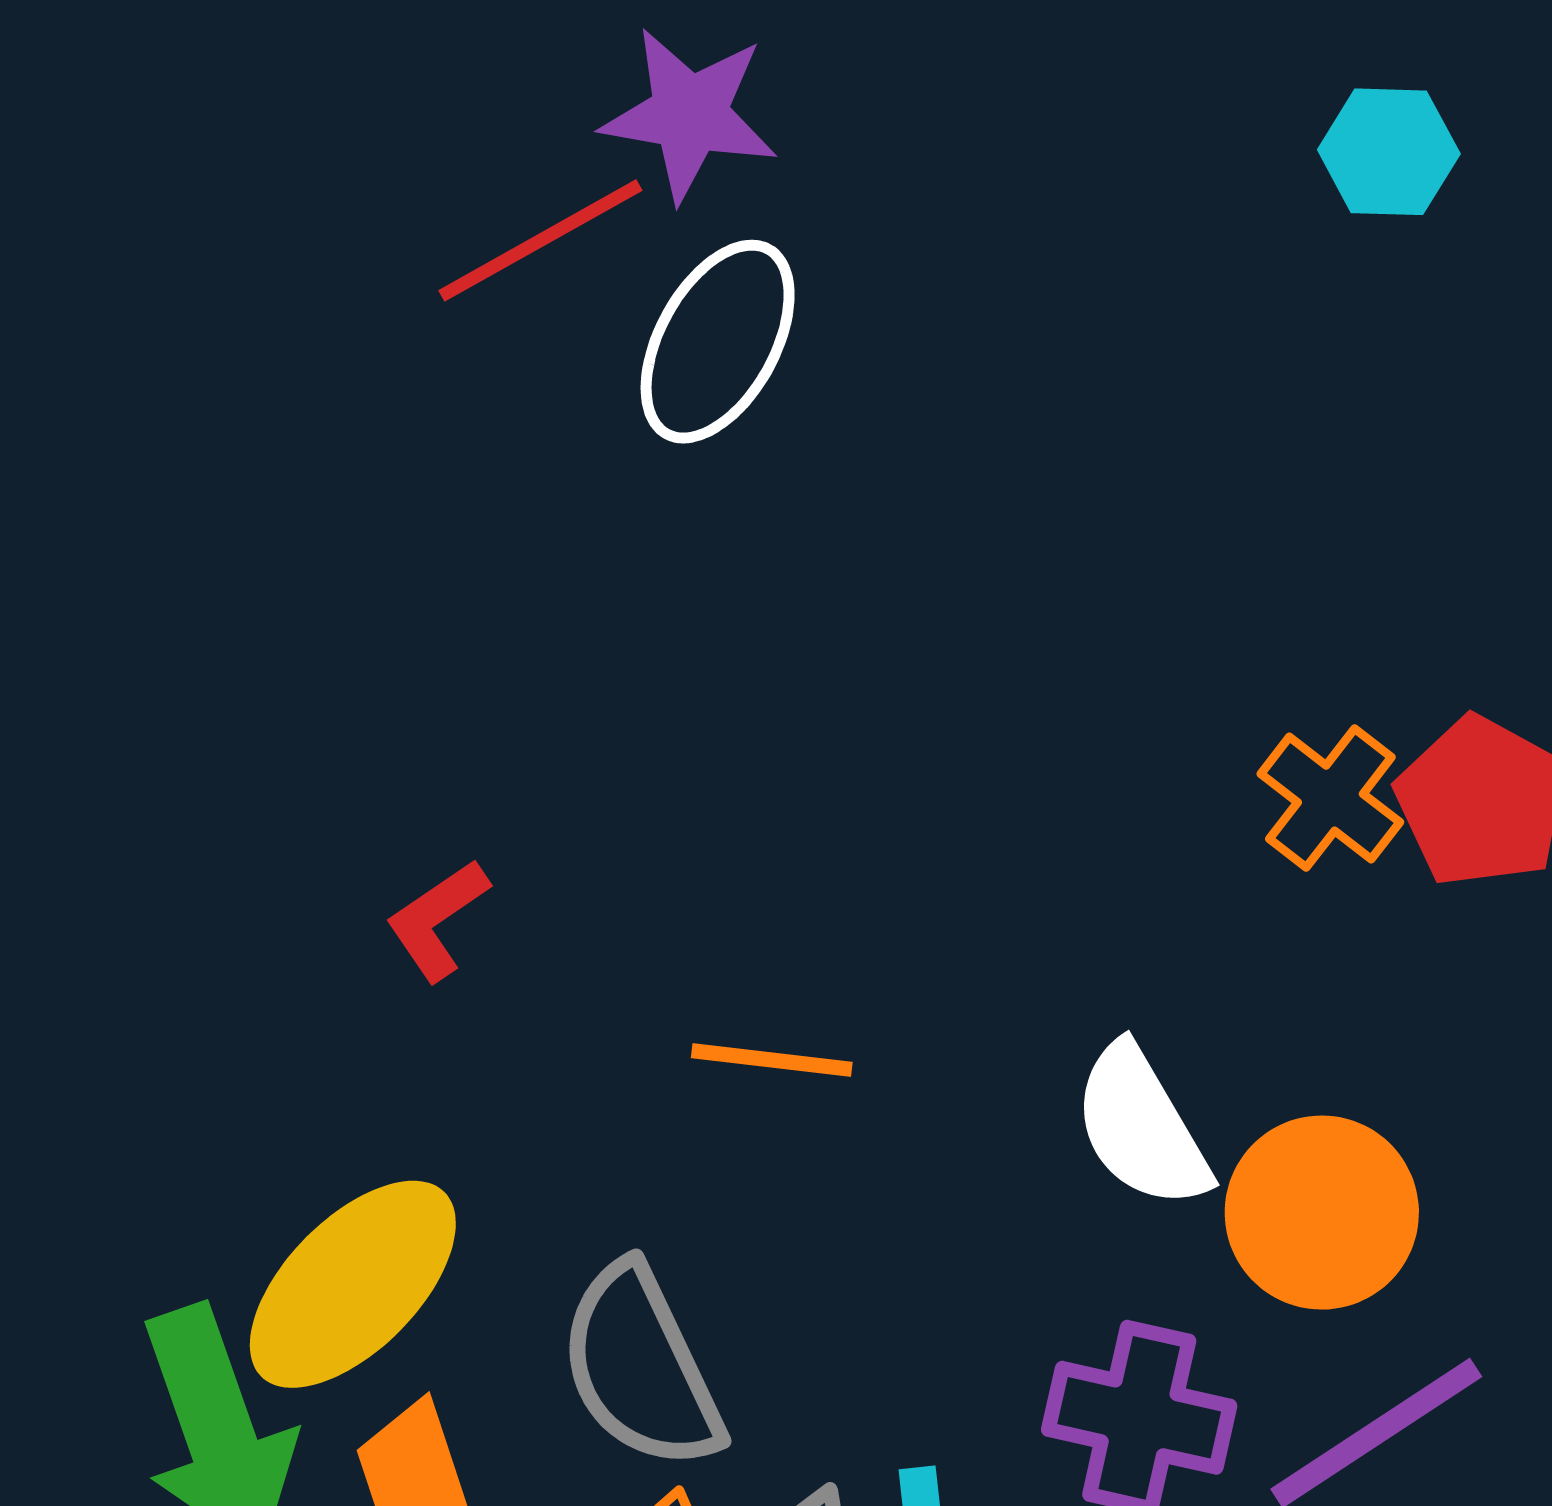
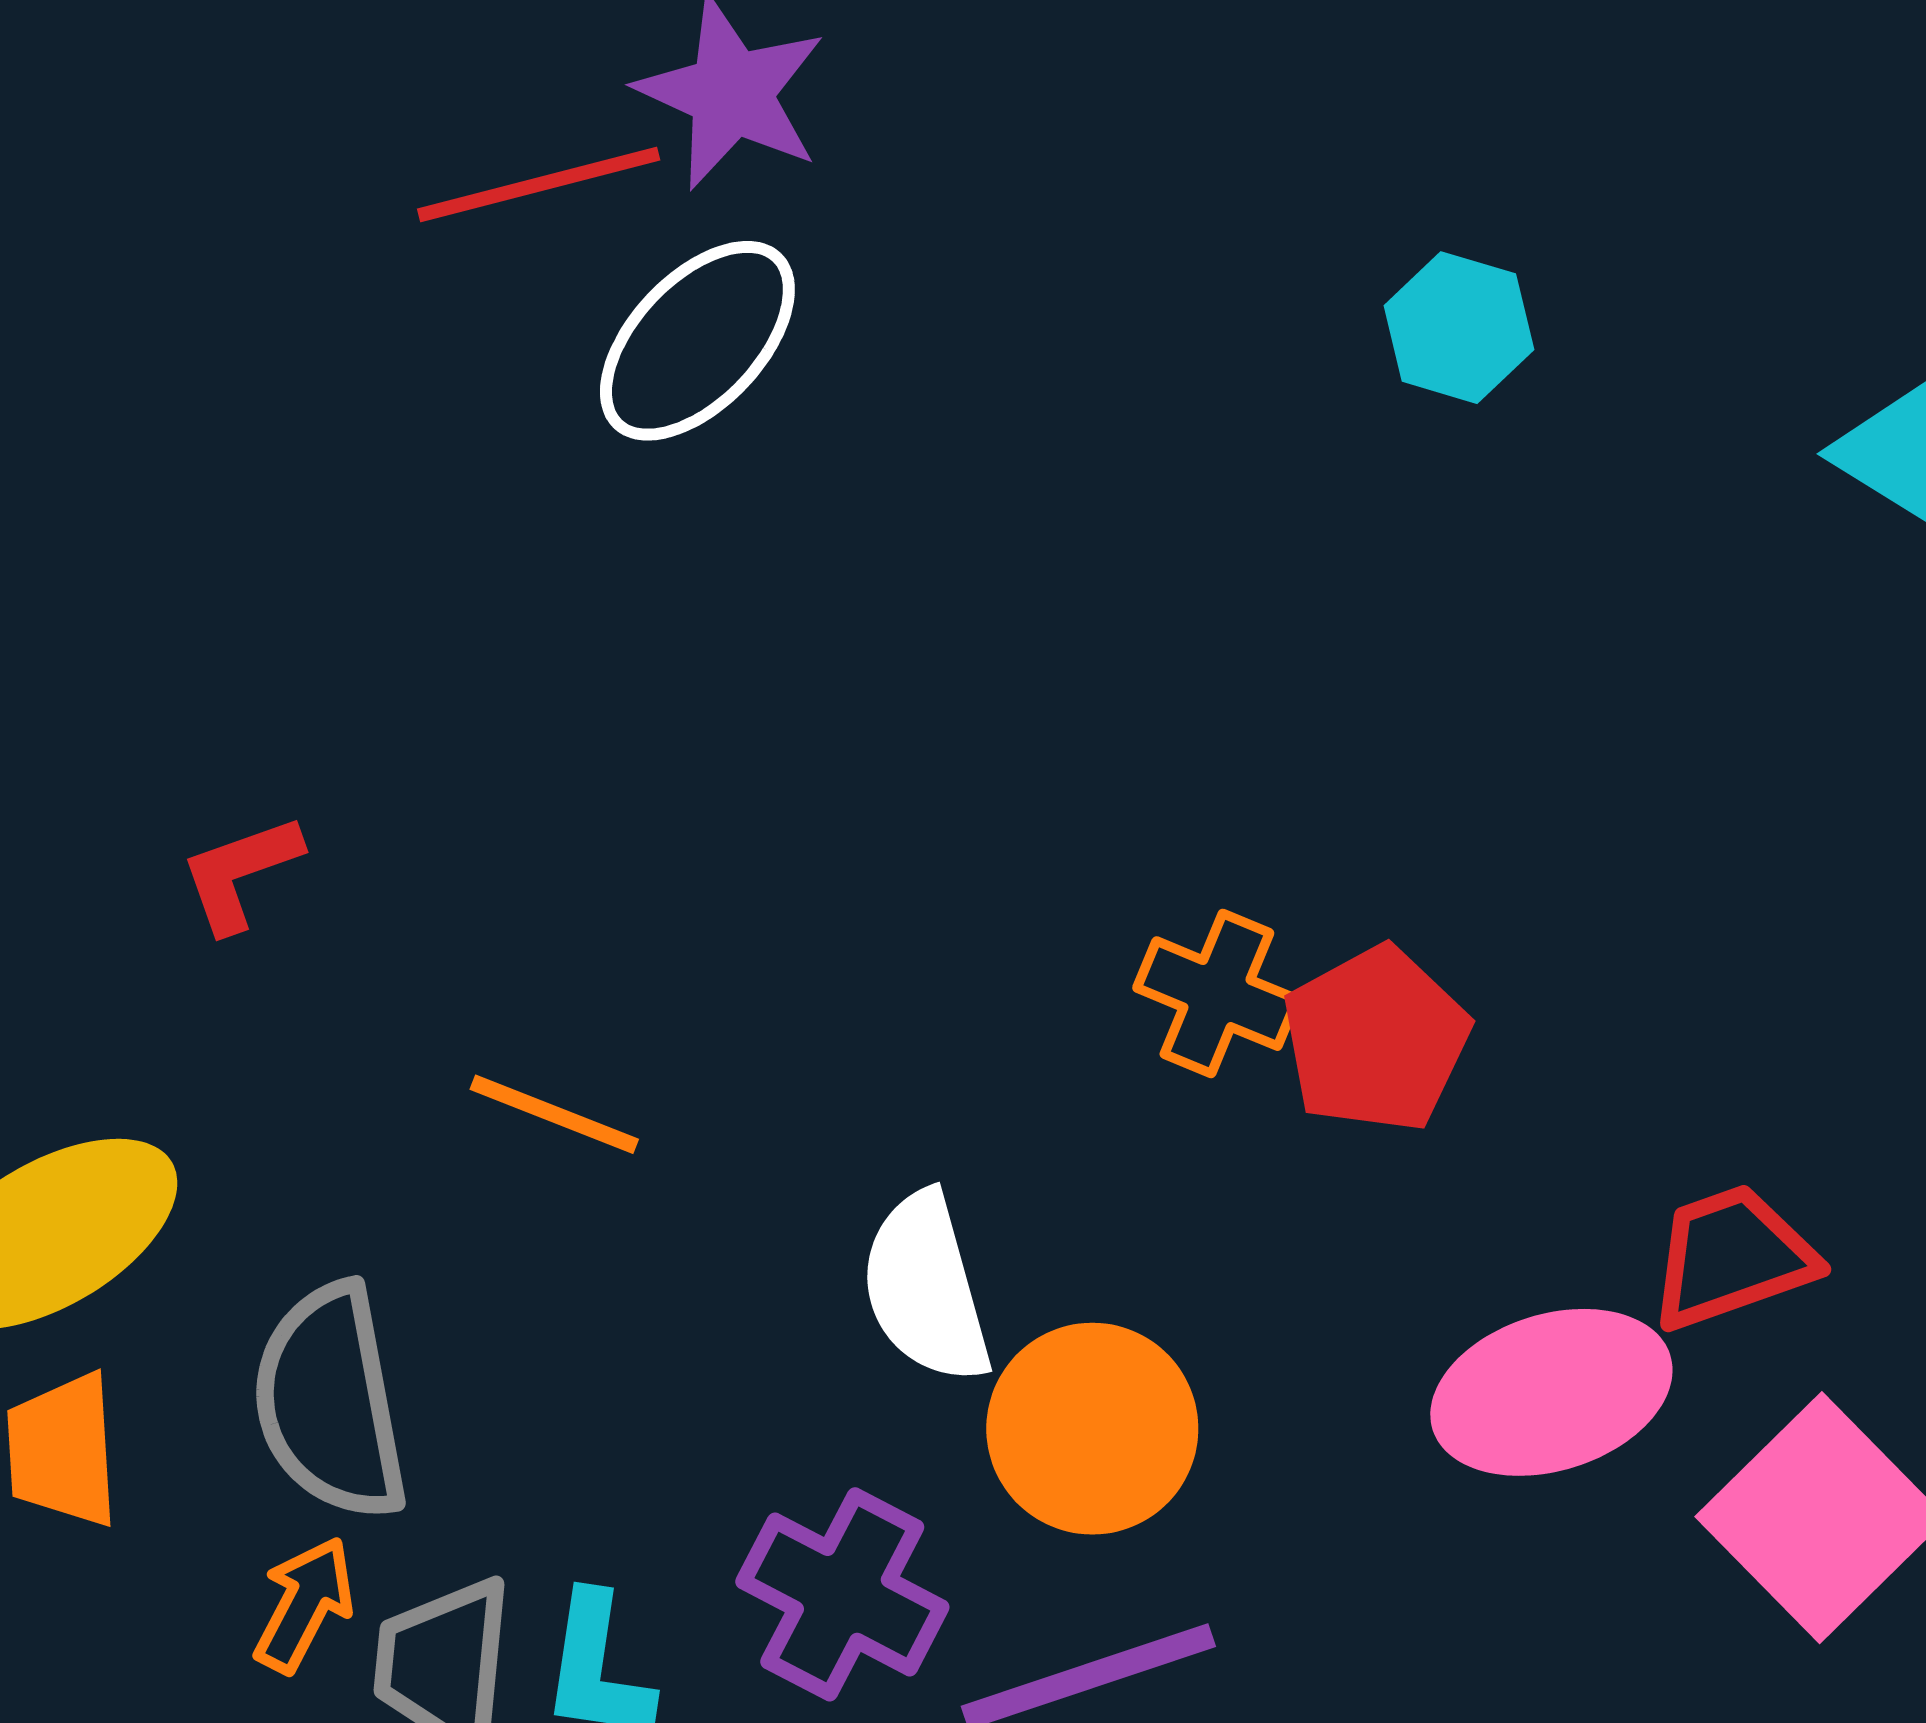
orange cross: (1330, 798) -> (1217, 994), turned -30

